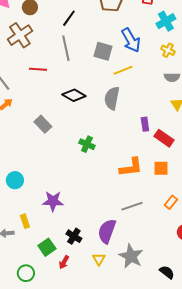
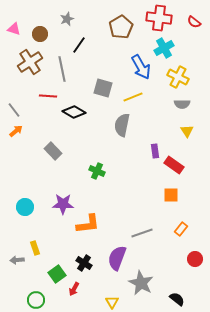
cyan cross: (166, 21) -> (164, 48), moved
gray line: (66, 48) -> (62, 69), moved
yellow cross: (168, 50) -> (178, 77), size x1.5
gray square: (103, 51) -> (103, 88), moved
black diamond: (74, 95) -> (74, 112), moved
orange L-shape: (131, 167) -> (88, 224), moved
purple star: (53, 201) -> (63, 204), moved
yellow triangle: (99, 259) -> (112, 302), moved

